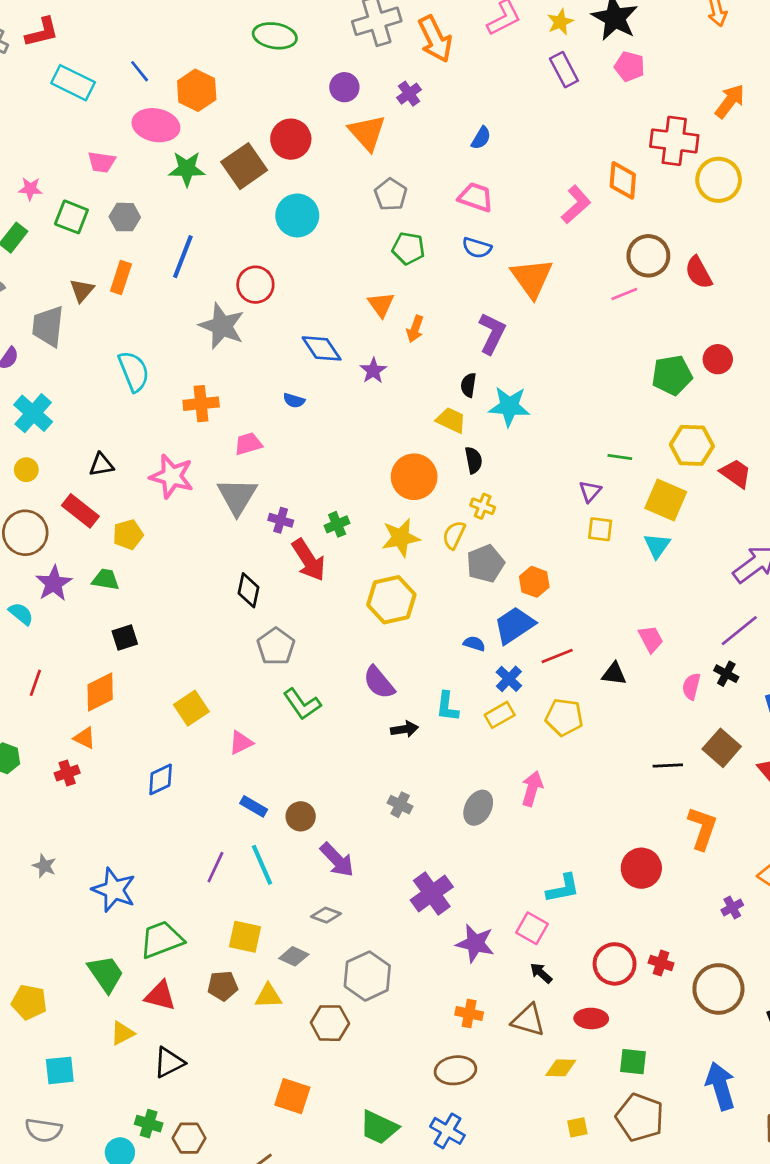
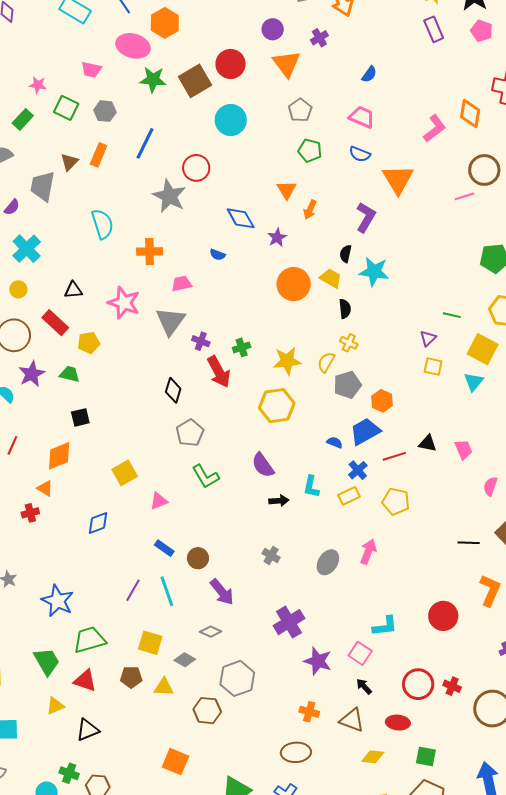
orange circle: (414, 477) -> (294, 284), moved
black triangle: (614, 674) -> (428, 443), moved

